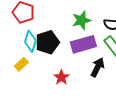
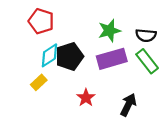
cyan diamond: (30, 41) -> (49, 55), turned 40
black arrow: (97, 67) -> (128, 105), moved

